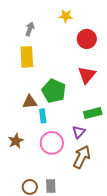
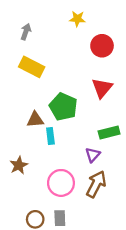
gray arrow: (30, 29) -> (26, 32), moved
yellow rectangle: (27, 57) -> (32, 67), turned -60
pink circle: (52, 143) -> (61, 183), moved

